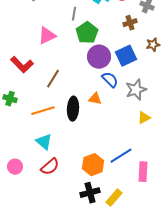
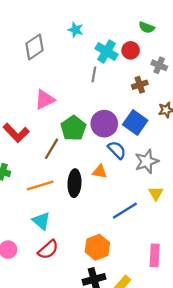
gray line: (74, 14) -> (94, 74), moved
green pentagon: (87, 33) -> (73, 128), moved
blue square: (126, 56) -> (135, 122), turned -30
yellow triangle: (144, 118) -> (156, 193), turned -32
blue line: (121, 156) -> (125, 211), moved

